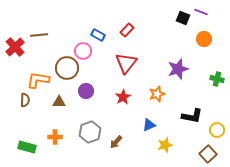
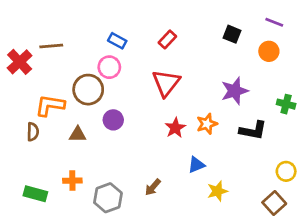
purple line: (201, 12) -> (274, 22), moved
black square: (183, 18) -> (232, 34), moved
blue rectangle: (98, 35) -> (117, 41), moved
red star: (123, 97) -> (175, 128), moved
black L-shape: (192, 116) -> (253, 130), moved
gray hexagon: (90, 132) -> (108, 198), moved

